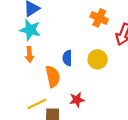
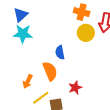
orange arrow: (29, 55) -> (28, 81), moved, turned 40
yellow circle: (98, 59) -> (86, 33), moved

